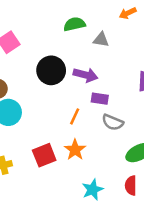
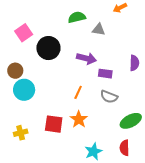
black circle: (51, 70) -> (48, 48), moved
purple rectangle: (100, 99) -> (105, 74), moved
red square: (44, 155) -> (54, 124), turned 30

